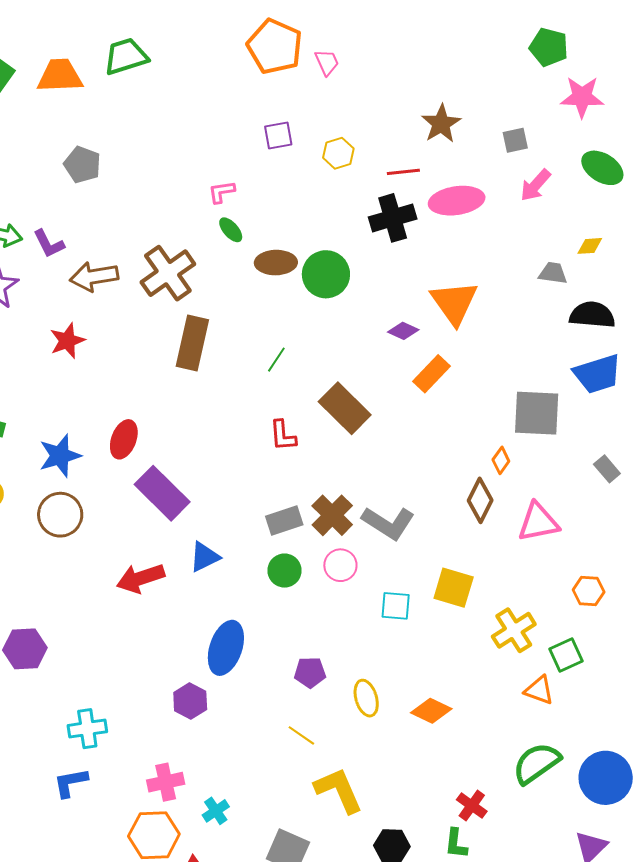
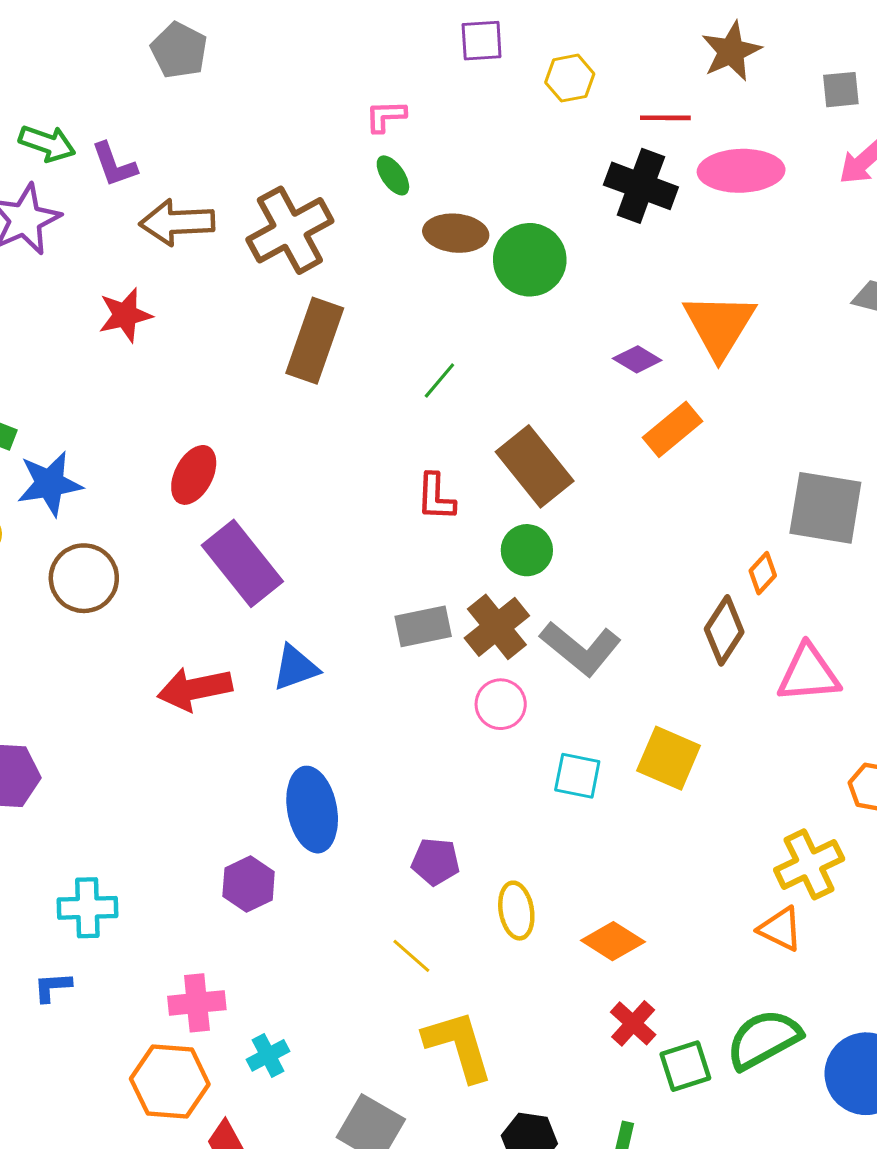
black cross: (393, 218) -> (641, 186), turned 30
blue star: (60, 456) -> (50, 484), moved
green circle: (285, 571) -> (527, 550), moved
yellow cross: (514, 630) -> (809, 864), moved
blue ellipse: (226, 648) -> (312, 810), turned -36
green square: (566, 655) -> (685, 1066), moved
blue L-shape: (71, 783) -> (53, 987), size x0.7
red cross: (472, 806) -> (633, 1023), moved

